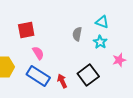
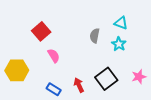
red square: (26, 30) -> (41, 31), turned -30
pink star: (119, 60) -> (139, 77), moved
blue rectangle: (38, 76) -> (54, 89), moved, size x0.6

